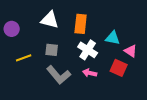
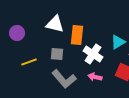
orange rectangle: (81, 24) -> (77, 35), moved
cyan triangle: (113, 38) -> (118, 42), turned -42

